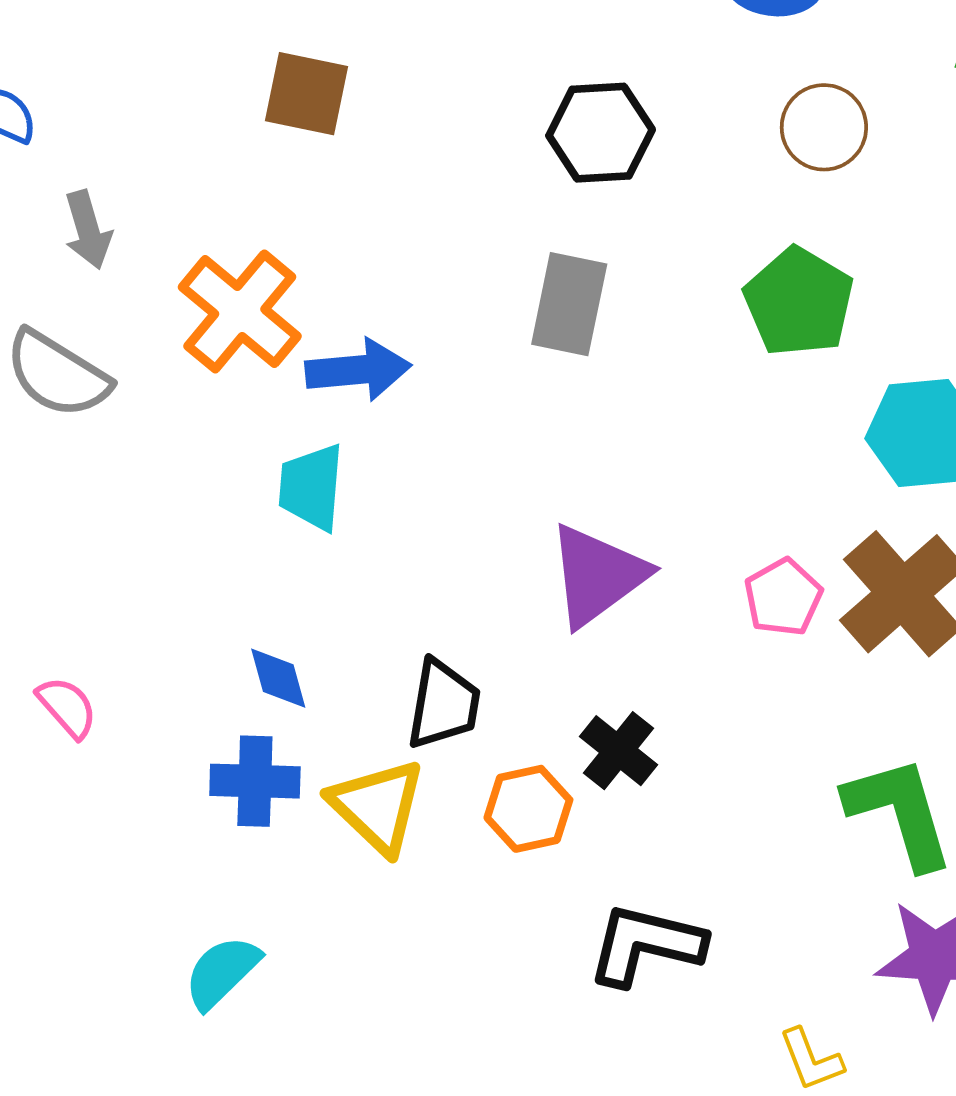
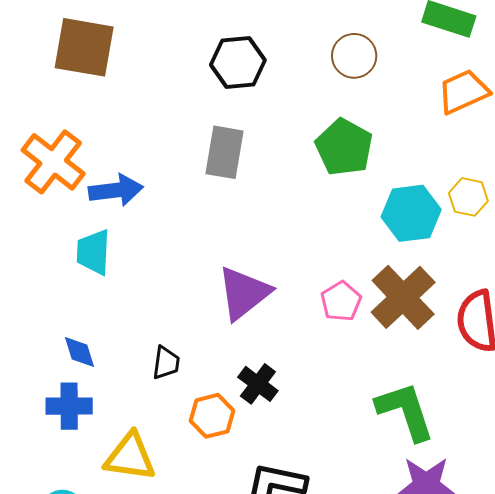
brown square: (307, 94) -> (84, 47), size x1.4
black trapezoid: (443, 704) -> (166, 363), size x0.7
yellow triangle: (377, 806) -> (130, 457), moved, turned -34

